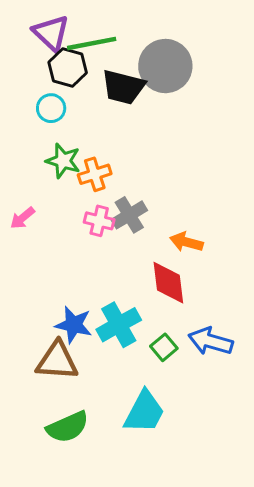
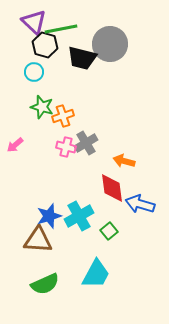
blue star: (74, 325) -> (49, 216), turned -30
blue arrow: (210, 341) -> (140, 204), moved

